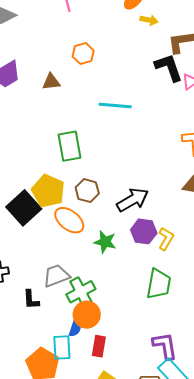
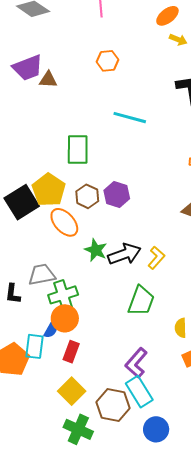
brown triangle: (51, 82) -> (48, 80), moved
black arrow: (133, 200) -> (124, 254), moved
purple hexagon: (144, 231) -> (117, 194), moved
purple L-shape: (165, 346) -> (136, 363), turned -140

